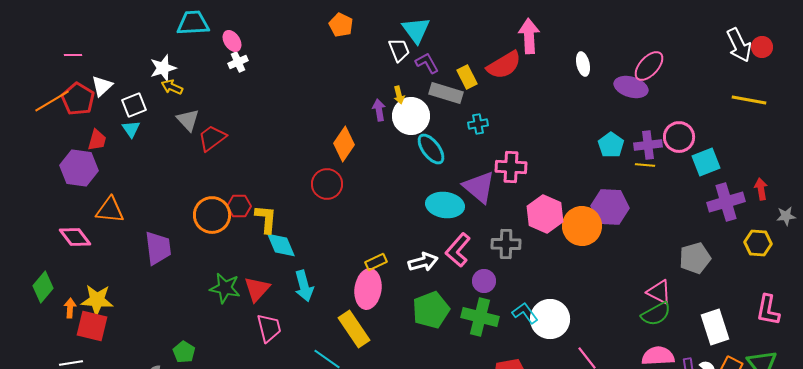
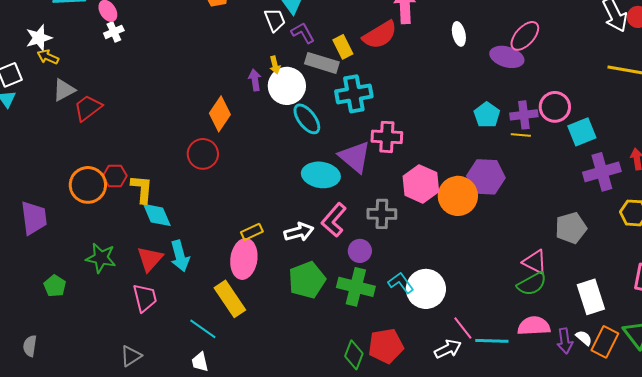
gray triangle: (188, 120) -> (64, 90), turned 45
cyan cross: (478, 124) -> (354, 94), size x1.8
red triangle: (257, 289) -> (150, 259), moved
green pentagon: (184, 352) -> (55, 286), moved

